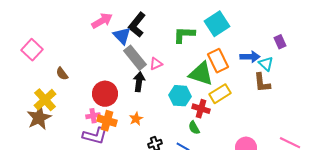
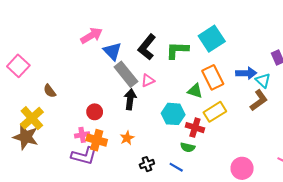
black L-shape: (137, 25) -> (147, 47), moved
green triangle: (201, 74) -> (195, 91), size x0.6
brown L-shape: (262, 83) -> (259, 100), turned -120
red circle: (105, 94) -> (95, 112), size x0.6
brown star: (39, 118) -> (26, 137), turned -30
green semicircle: (194, 128) -> (188, 147), turned -48

